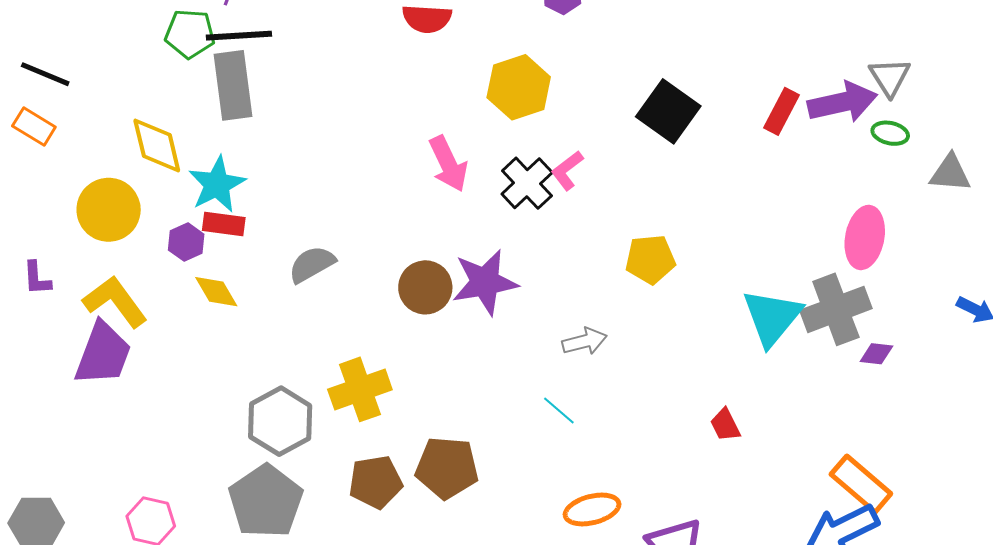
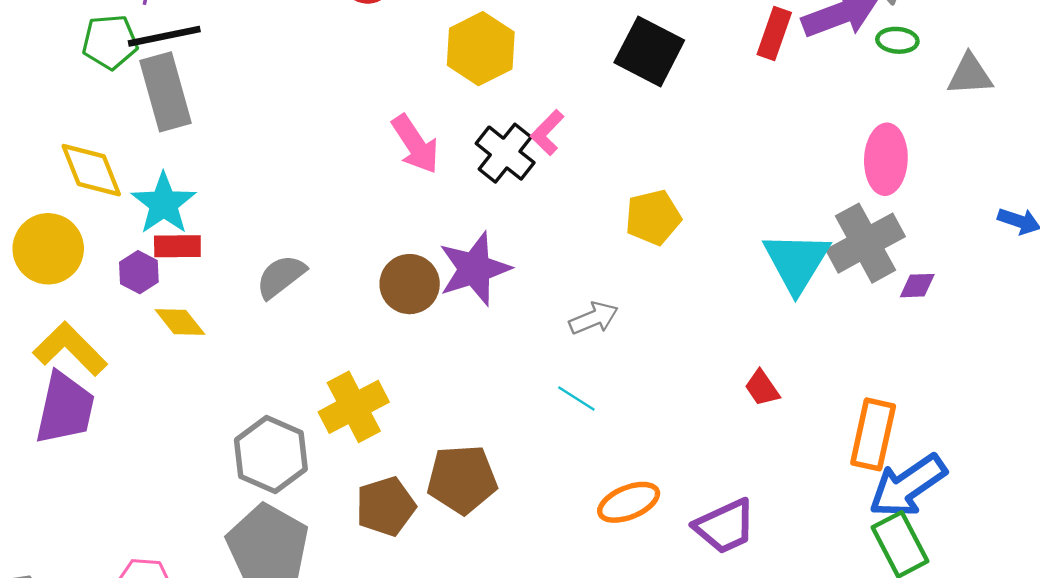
orange rectangle: (861, 484) -> (873, 434), moved, turned 70

